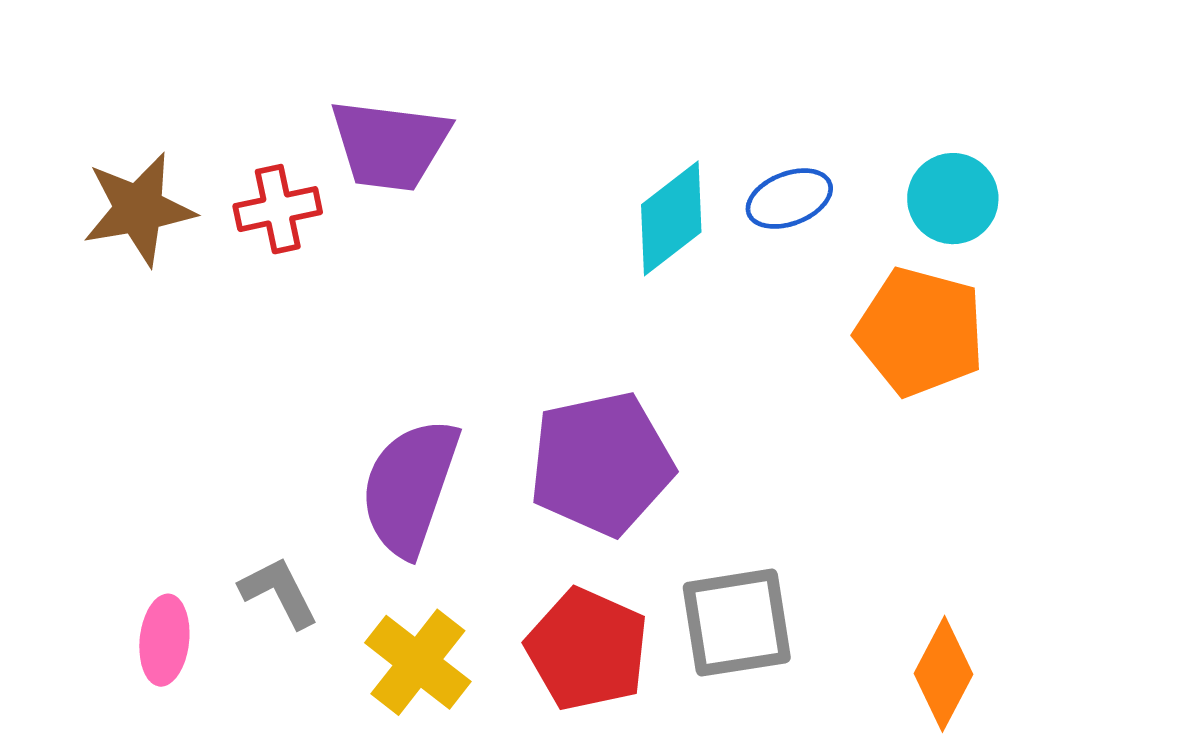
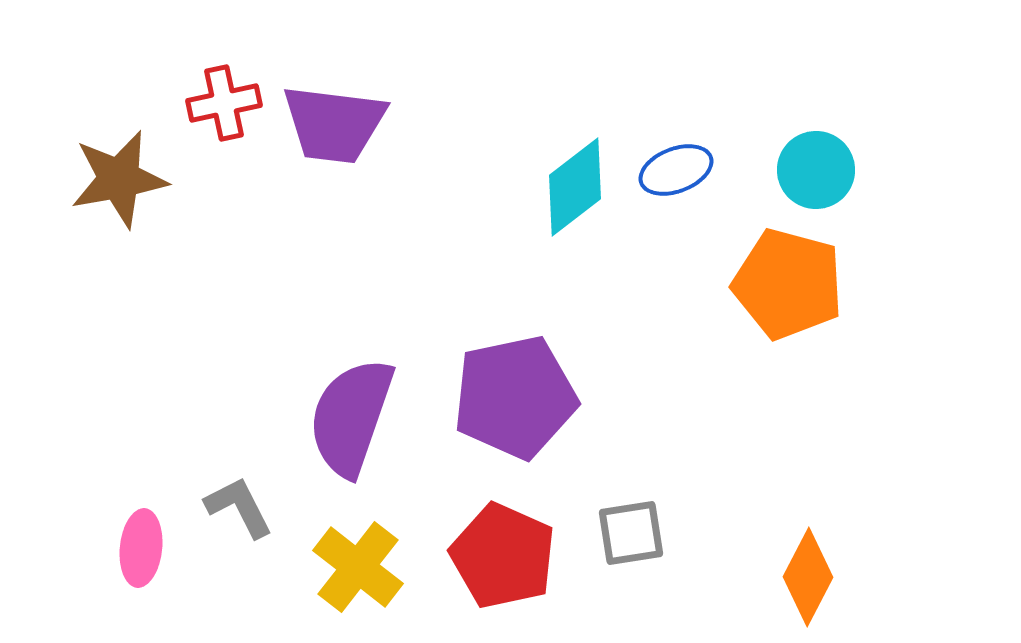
red cross: (278, 209) -> (224, 103), moved
gray square: (737, 623) -> (631, 533), size x0.7

